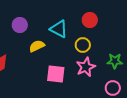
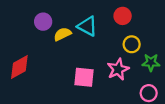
yellow circle: (83, 45) -> (132, 44), moved
yellow semicircle: (37, 46) -> (62, 34), moved

